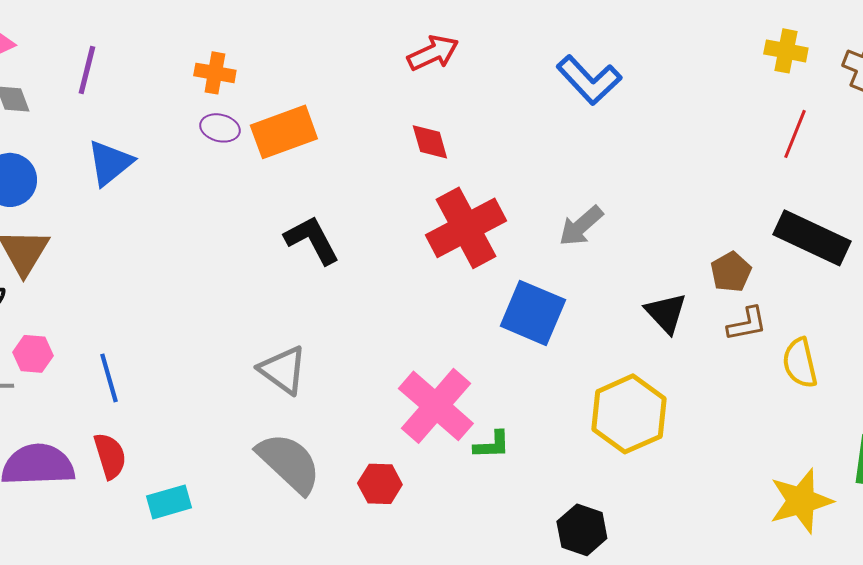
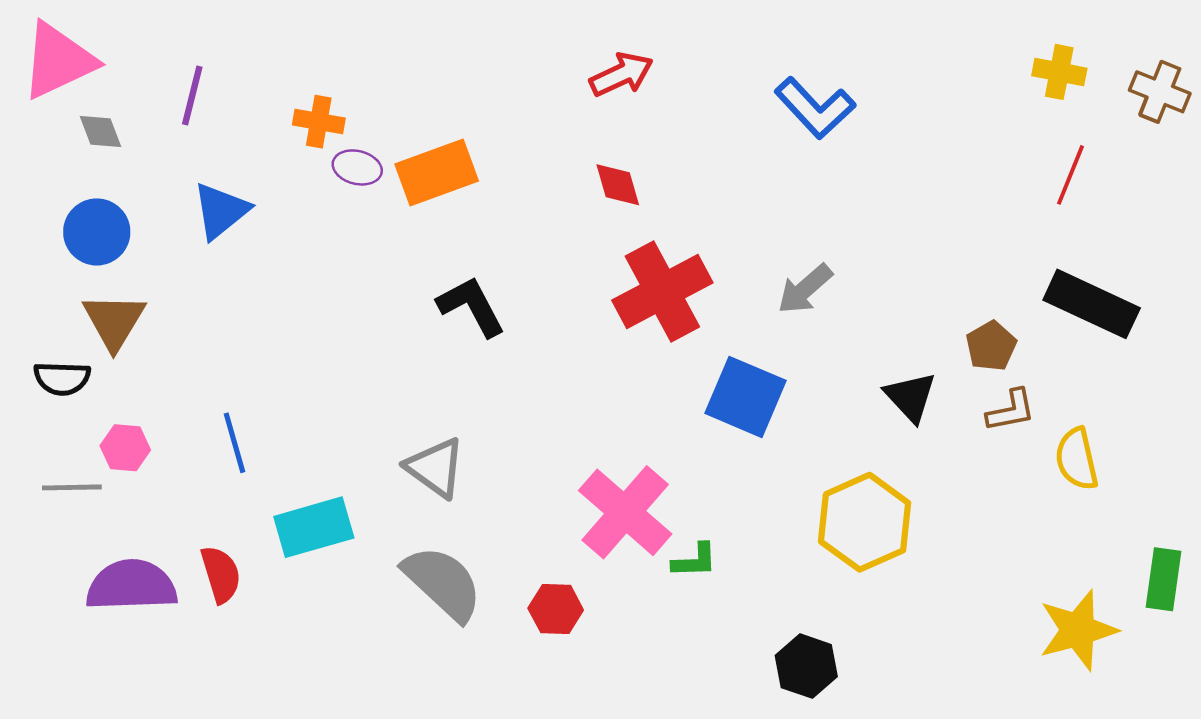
orange cross: (215, 73) -> (319, 122), moved
blue line: (109, 378) -> (234, 443), moved
cyan rectangle: (169, 502) -> (314, 527), moved, size x1.4

